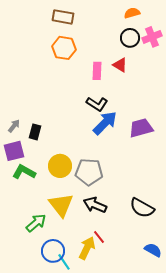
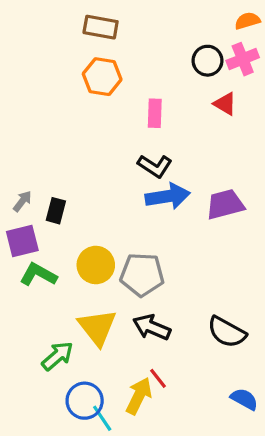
orange semicircle: (132, 13) -> (247, 21), moved
red triangle: (120, 65) -> (225, 104), moved
blue arrow: (105, 123) -> (168, 196), turned 36

